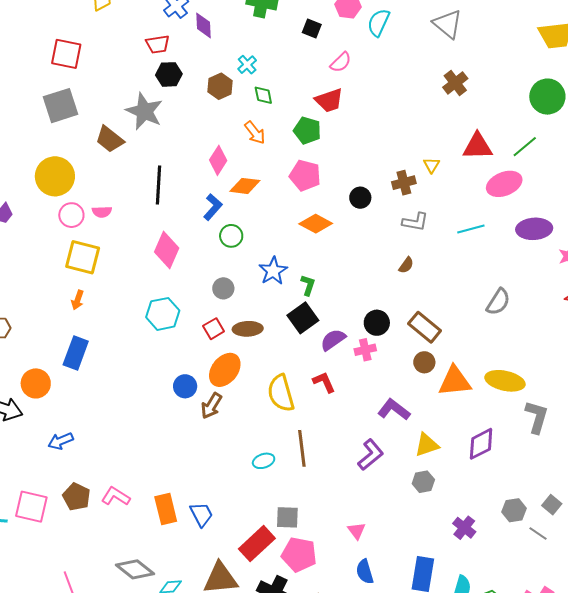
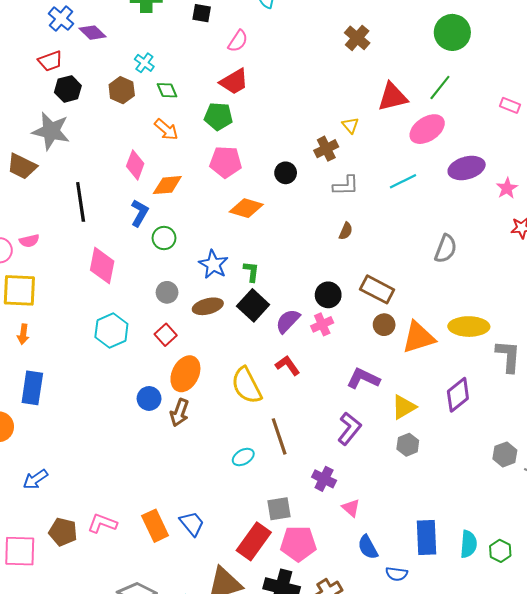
purple diamond: (204, 25) -> (93, 33), turned -32
brown ellipse: (248, 329) -> (208, 306), moved
purple cross: (464, 528) -> (324, 479), moved

